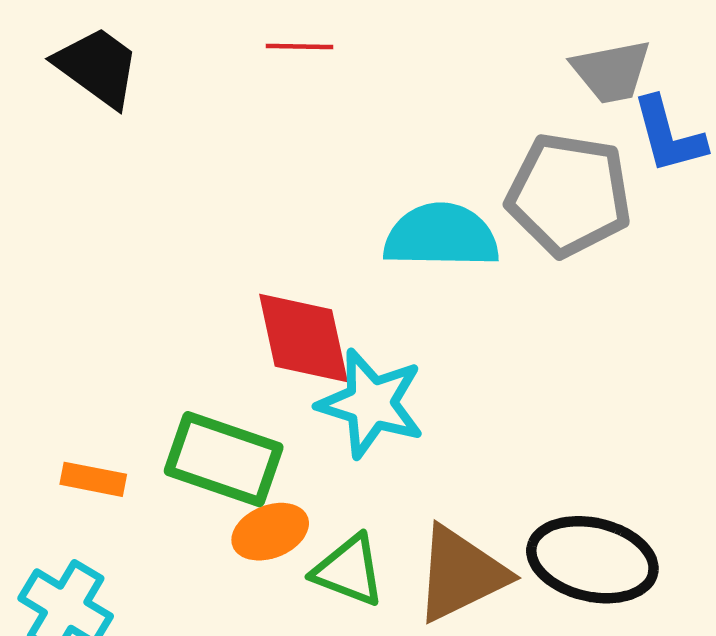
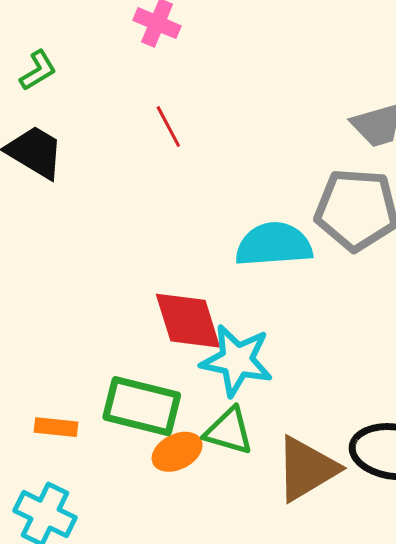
red line: (300, 47) -> (168, 127), turned 66
green triangle: (349, 570) -> (229, 431), moved

